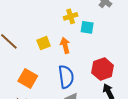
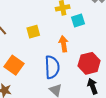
cyan square: (87, 27) -> (78, 21), turned -32
orange arrow: (65, 45) -> (64, 44), moved

